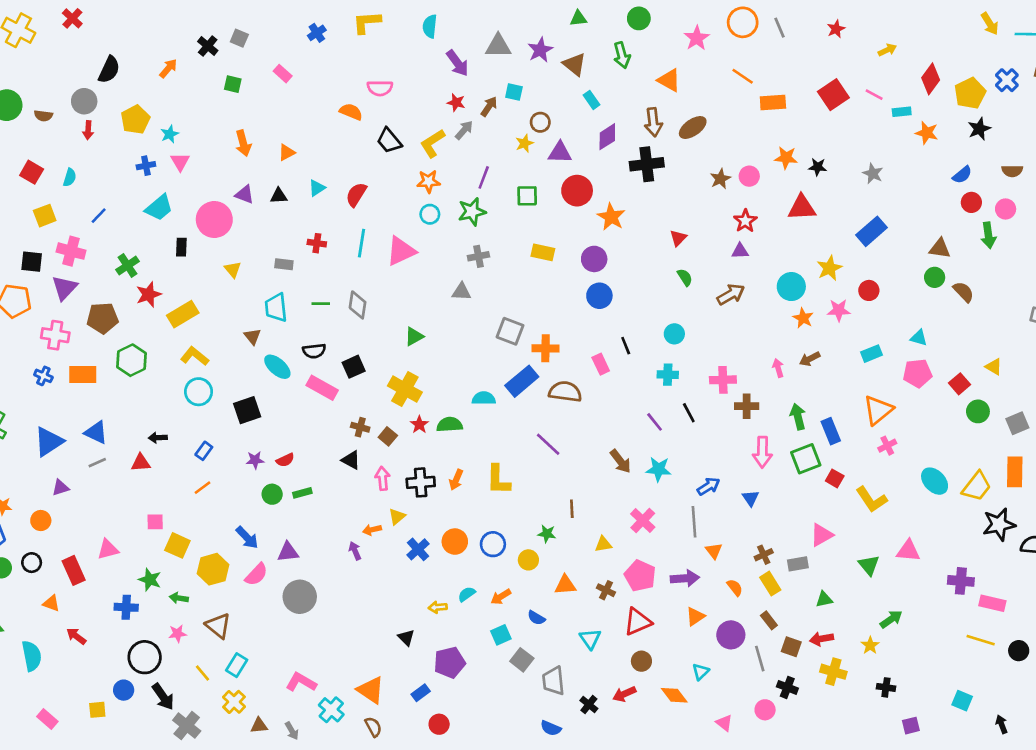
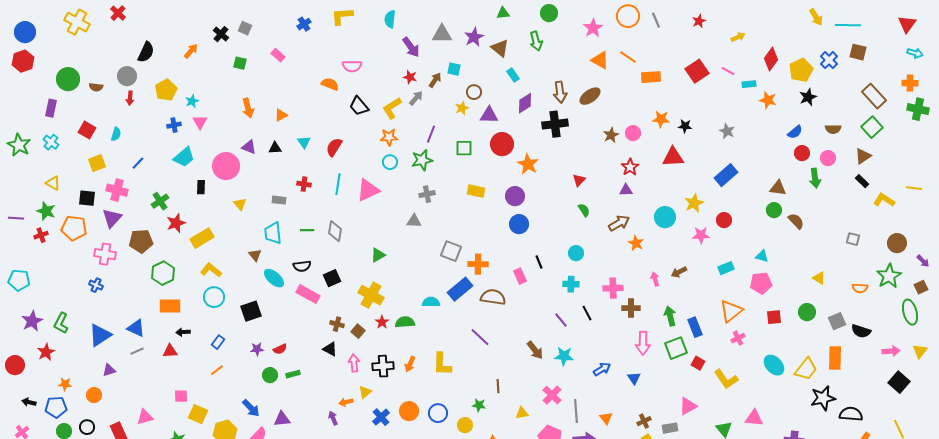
orange triangle: (669, 80) -> (600, 60), moved
cyan triangle: (317, 188) -> (304, 142), turned -32
orange star: (803, 318) -> (636, 243), moved
orange rectangle: (83, 375) -> (170, 306), moved
red square: (960, 384) -> (774, 317), moved, turned 35
gray line: (694, 522) -> (576, 411), moved

